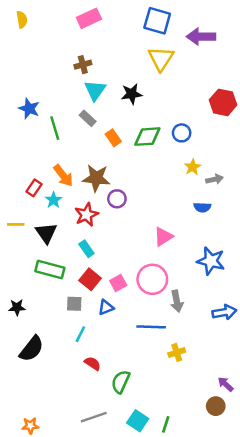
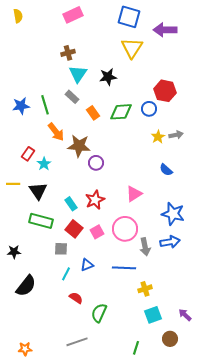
red hexagon: (223, 102) -> (165, 91), moved
blue star: (29, 109) -> (21, 106), moved, turned -30
orange arrow: (63, 176) -> (56, 132), moved
gray arrow: (215, 179) -> (176, 135), moved
blue semicircle: (202, 207) -> (166, 170), turned 40
red star: (86, 215) -> (95, 200), moved
blue triangle: (106, 307) -> (87, 265), moved
blue arrow: (224, 312) -> (170, 242), moved
brown circle: (216, 406) -> (170, 339), moved
cyan square: (138, 421) -> (153, 315), moved, turned 36

